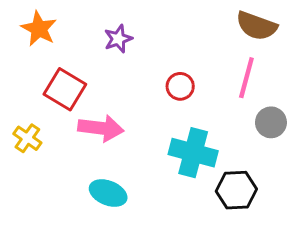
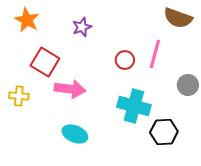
pink line: (246, 78) -> (155, 54), moved
yellow cross: (27, 138) -> (19, 96), turned -30

